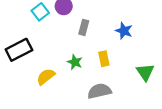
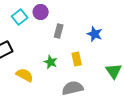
yellow semicircle: (46, 77) -> (25, 75), turned 66

